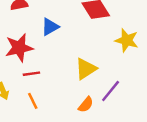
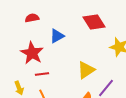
red star: (19, 48) -> (32, 53), turned -30

